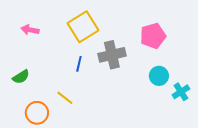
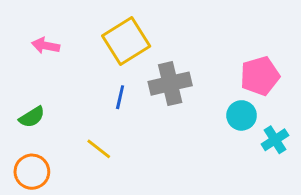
pink pentagon: (153, 36) -> (260, 76), moved
orange circle: (37, 113) -> (32, 172), moved

